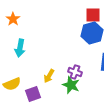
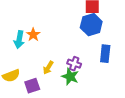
orange star: (13, 19) -> (33, 35), moved

